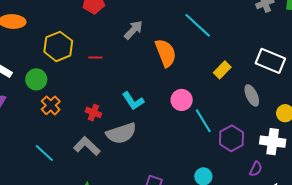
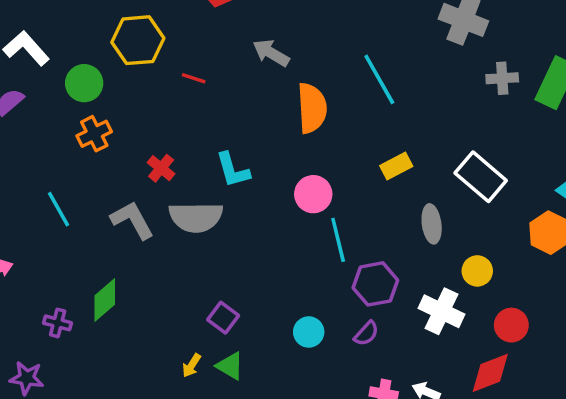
gray arrow: (133, 30) -> (271, 53), turned -120
purple semicircle: (256, 169) -> (366, 333), moved

